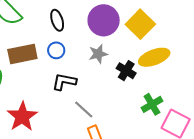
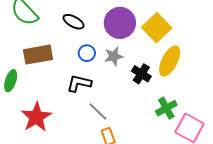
black ellipse: (57, 20) -> (74, 22), turned -45
blue circle: (56, 50) -> (87, 53), moved
yellow ellipse: (154, 57) -> (170, 61), turned -44

